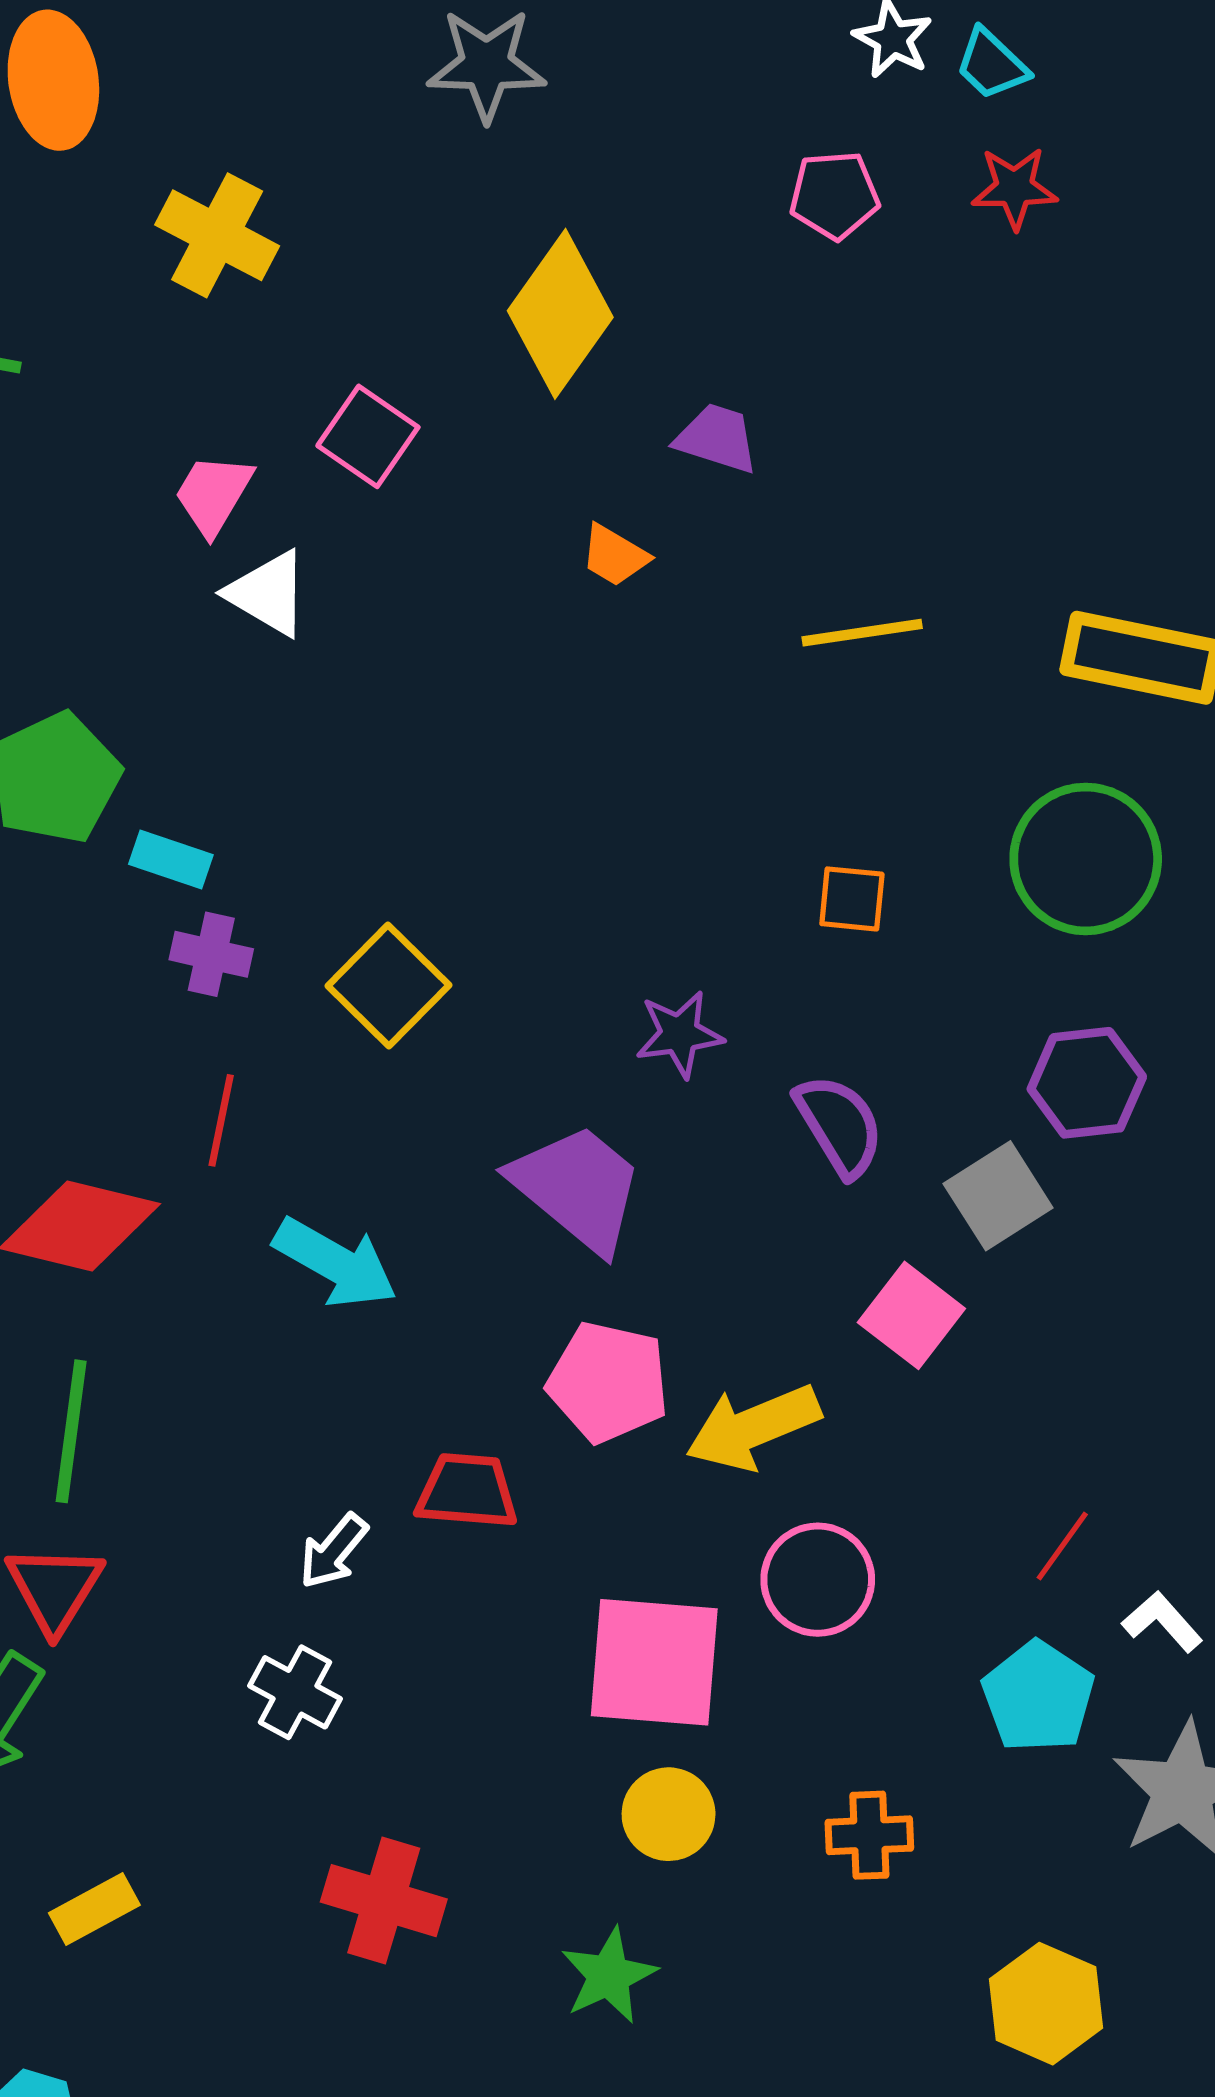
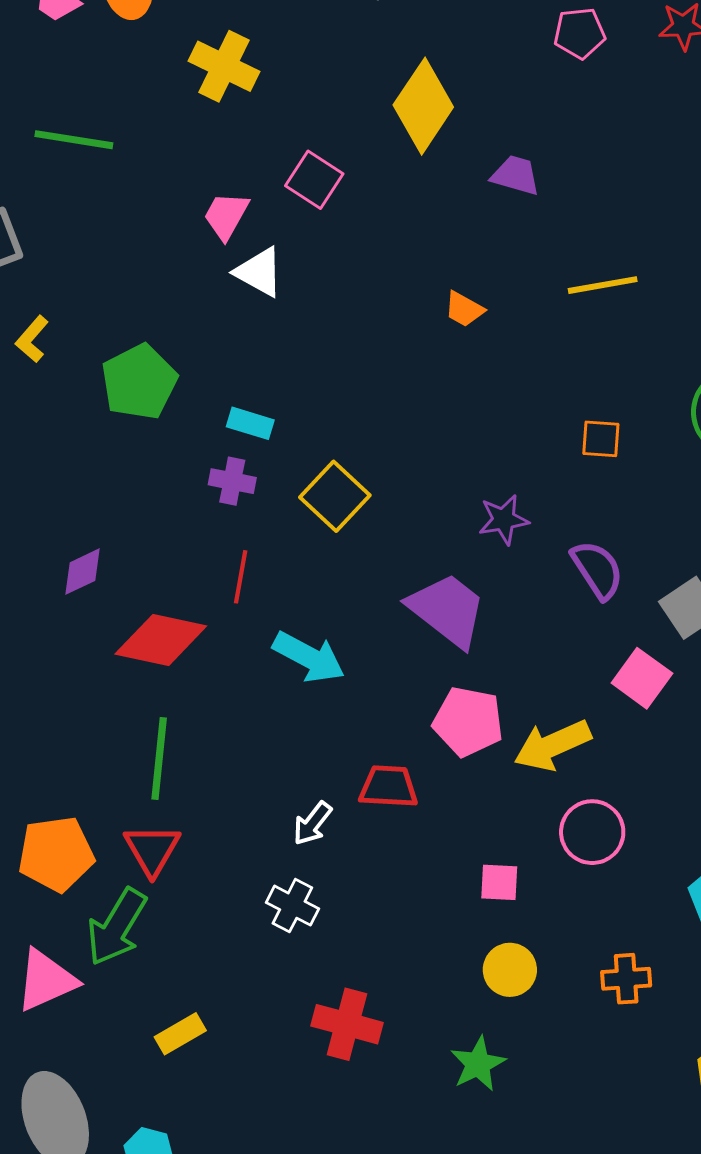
orange trapezoid: (615, 555) -> (464, 309), moved
cyan rectangle: (171, 860) -> (250, 423), moved
pink square: (654, 1662) -> (499, 882), size x0.5

